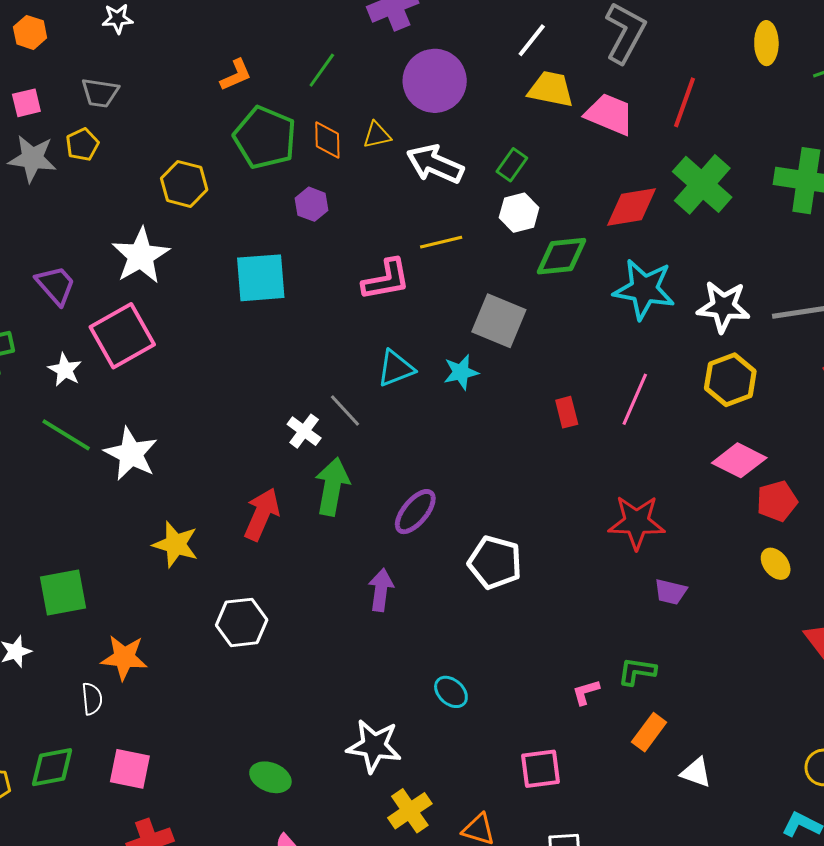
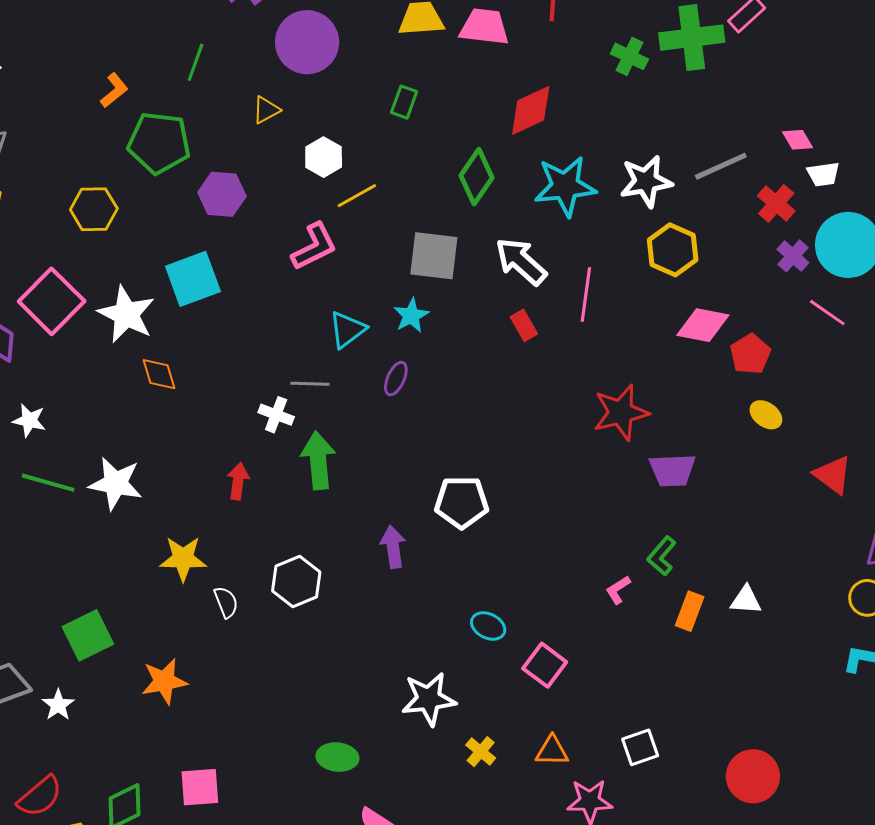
orange diamond: (327, 140) -> (159, 374), moved
white arrow: (435, 164) -> (521, 261), moved, turned 34
green cross: (702, 184) -> (629, 56), moved, size x0.6
purple hexagon: (312, 204) -> (222, 194), size x1.4
white hexagon: (519, 213) -> (324, 157), moved
white star: (141, 256) -> (126, 314), moved
green diamond: (561, 256) -> (477, 177), turned -34
pink square: (122, 336) -> (52, 301), moved
gray line: (345, 411) -> (310, 384), turned -30
purple ellipse: (415, 512) -> (396, 379), moved, size x0.7
red arrow: (262, 514) -> (238, 481), moved, size x0.7
white pentagon: (495, 562) -> (462, 502), moved
purple trapezoid: (671, 592) -> (672, 470), size x1.4
white hexagon: (242, 622) -> (296, 581), moved
green L-shape: (637, 671) -> (662, 556), turned -42
white semicircle: (92, 699) -> (226, 602), moved
pink square: (541, 769) -> (545, 665), moved, turned -30
white triangle: (696, 772) -> (746, 600), moved
yellow cross: (410, 811) -> (481, 752), size x0.7

